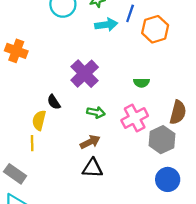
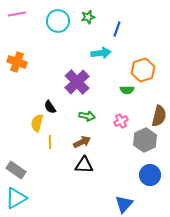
cyan arrow: (106, 25) -> (101, 53), moved
orange hexagon: (155, 29) -> (143, 70), moved
pink cross: (135, 118) -> (121, 121), size x0.6
yellow line: (32, 143) -> (50, 142), moved

